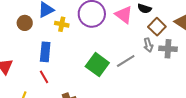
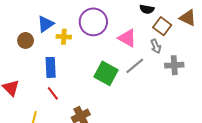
pink triangle: (124, 15) -> (127, 38), moved
gray cross: (168, 49) -> (174, 65), moved

